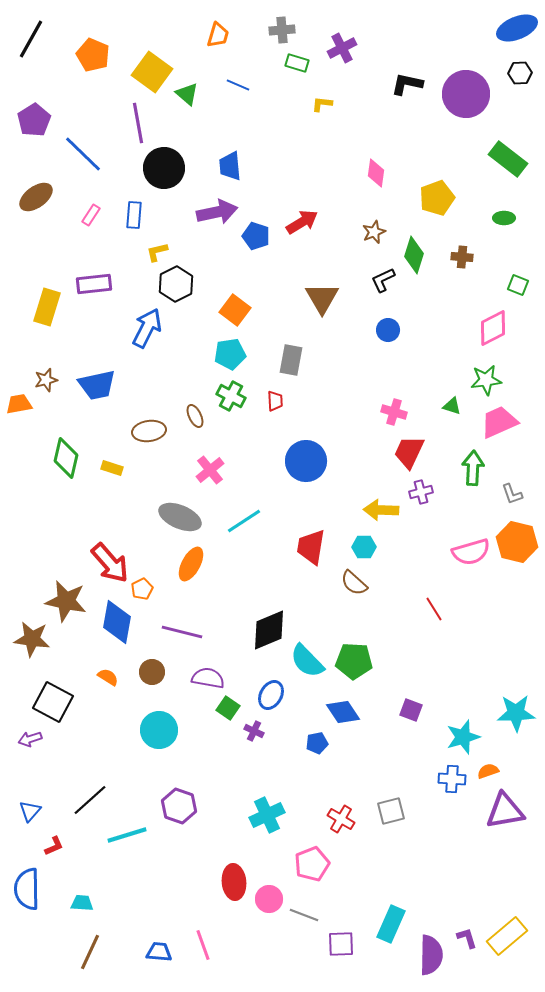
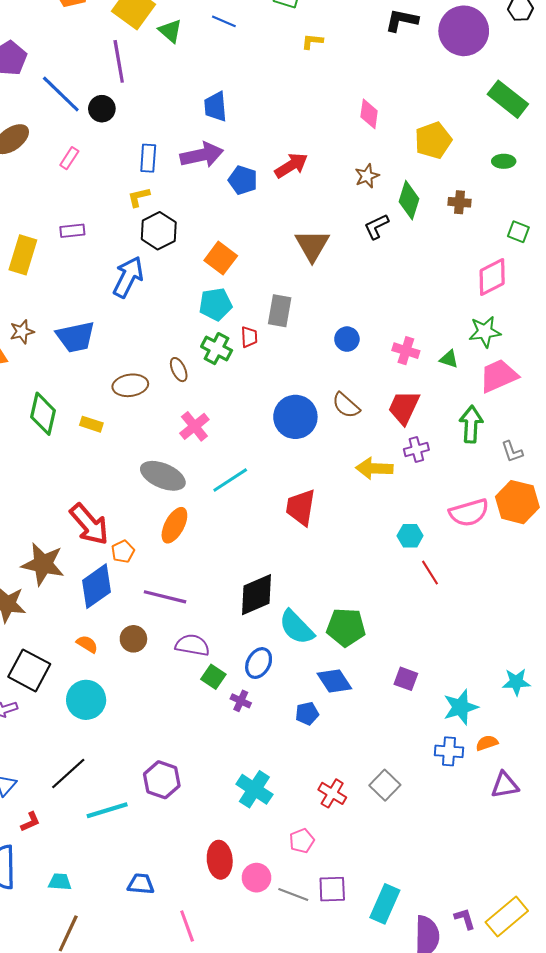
black circle: (164, 168) -> (102, 109), moved, size x0.6
blue rectangle: (134, 215) -> (148, 158), moved
purple rectangle: (94, 284) -> (72, 231), size x0.7
blue circle: (388, 330) -> (347, 339), moved
red trapezoid: (275, 401) -> (249, 337), moved
pink cross: (394, 412) -> (406, 351), moved
cyan hexagon: (364, 547) -> (410, 536), moved
brown semicircle: (354, 583) -> (346, 405), moved
blue diamond: (117, 622) -> (97, 586), turned 45
cyan star: (516, 713) -> (516, 682), size x0.7
cyan circle: (159, 730) -> (86, 700), moved
gray square: (391, 811) -> (385, 785), turned -32
purple triangle: (505, 811) -> (505, 785), size x0.7
cyan cross: (267, 815) -> (254, 789), turned -32
pink pentagon: (312, 864) -> (302, 841), size x0.7
purple square: (341, 944) -> (332, 889), moved
blue trapezoid: (159, 952) -> (141, 884), moved

